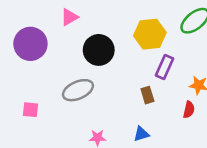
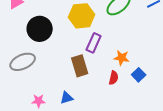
brown rectangle: (147, 95) -> (80, 66), size x1.5
blue triangle: (141, 134) -> (67, 98), moved

